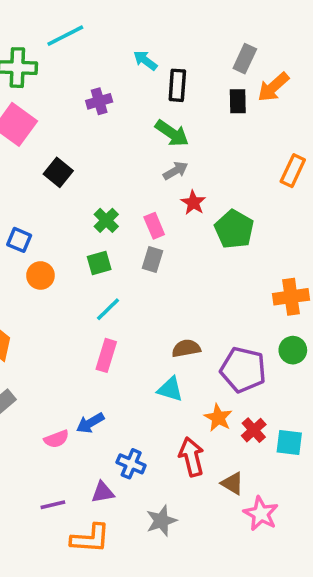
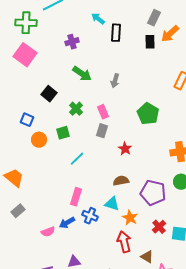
green arrow: (172, 133) -> (82, 74), moved
gray arrow: (176, 171) -> (115, 81), turned 136
black square: (58, 172) -> (49, 94), moved
red star: (193, 203) -> (125, 149), moved
green square: (99, 263) -> (63, 133), moved
pink rectangle: (106, 355) -> (76, 197), moved
orange star: (218, 418) -> (130, 218), moved
blue cross: (131, 464) -> (90, 216), moved

